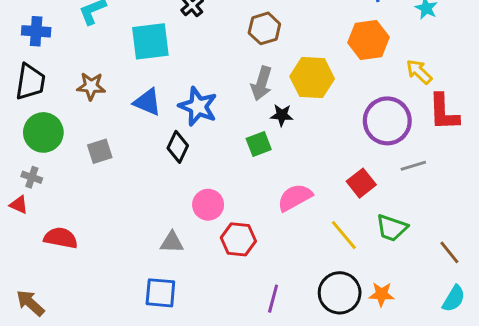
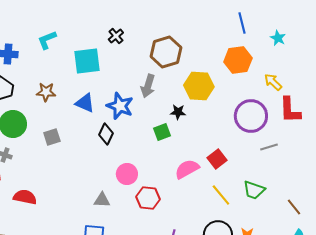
brown hexagon: (264, 28) -> (166, 52), size x1.4
gray arrow: (262, 83) -> (148, 86), moved
red square: (361, 183) -> (217, 159), moved

